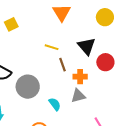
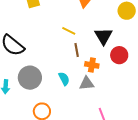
gray circle: (28, 87) -> (30, 78), moved
cyan semicircle: (55, 104) -> (64, 79), moved

